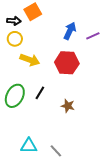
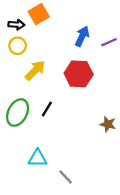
yellow arrow: (30, 60) -> (35, 70), turned -66
brown star: (68, 106) -> (108, 124), moved
cyan triangle: (29, 146) -> (38, 158), moved

